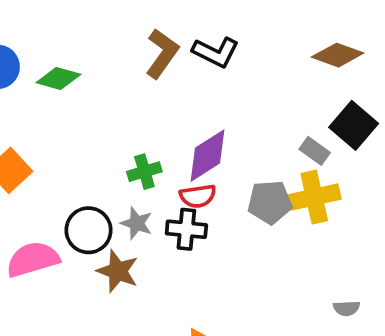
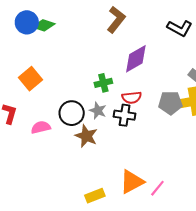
black L-shape: (216, 52) -> (180, 28), moved
green diamond: (58, 78) -> (44, 25), moved
purple diamond: (207, 156) -> (136, 59), moved
pink semicircle: (33, 259) -> (41, 127), size x0.7

